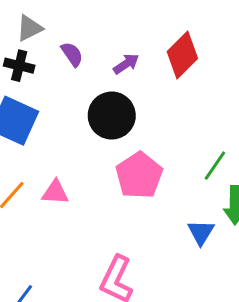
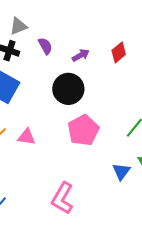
red diamond: (182, 55) -> (119, 52), size x0.7

